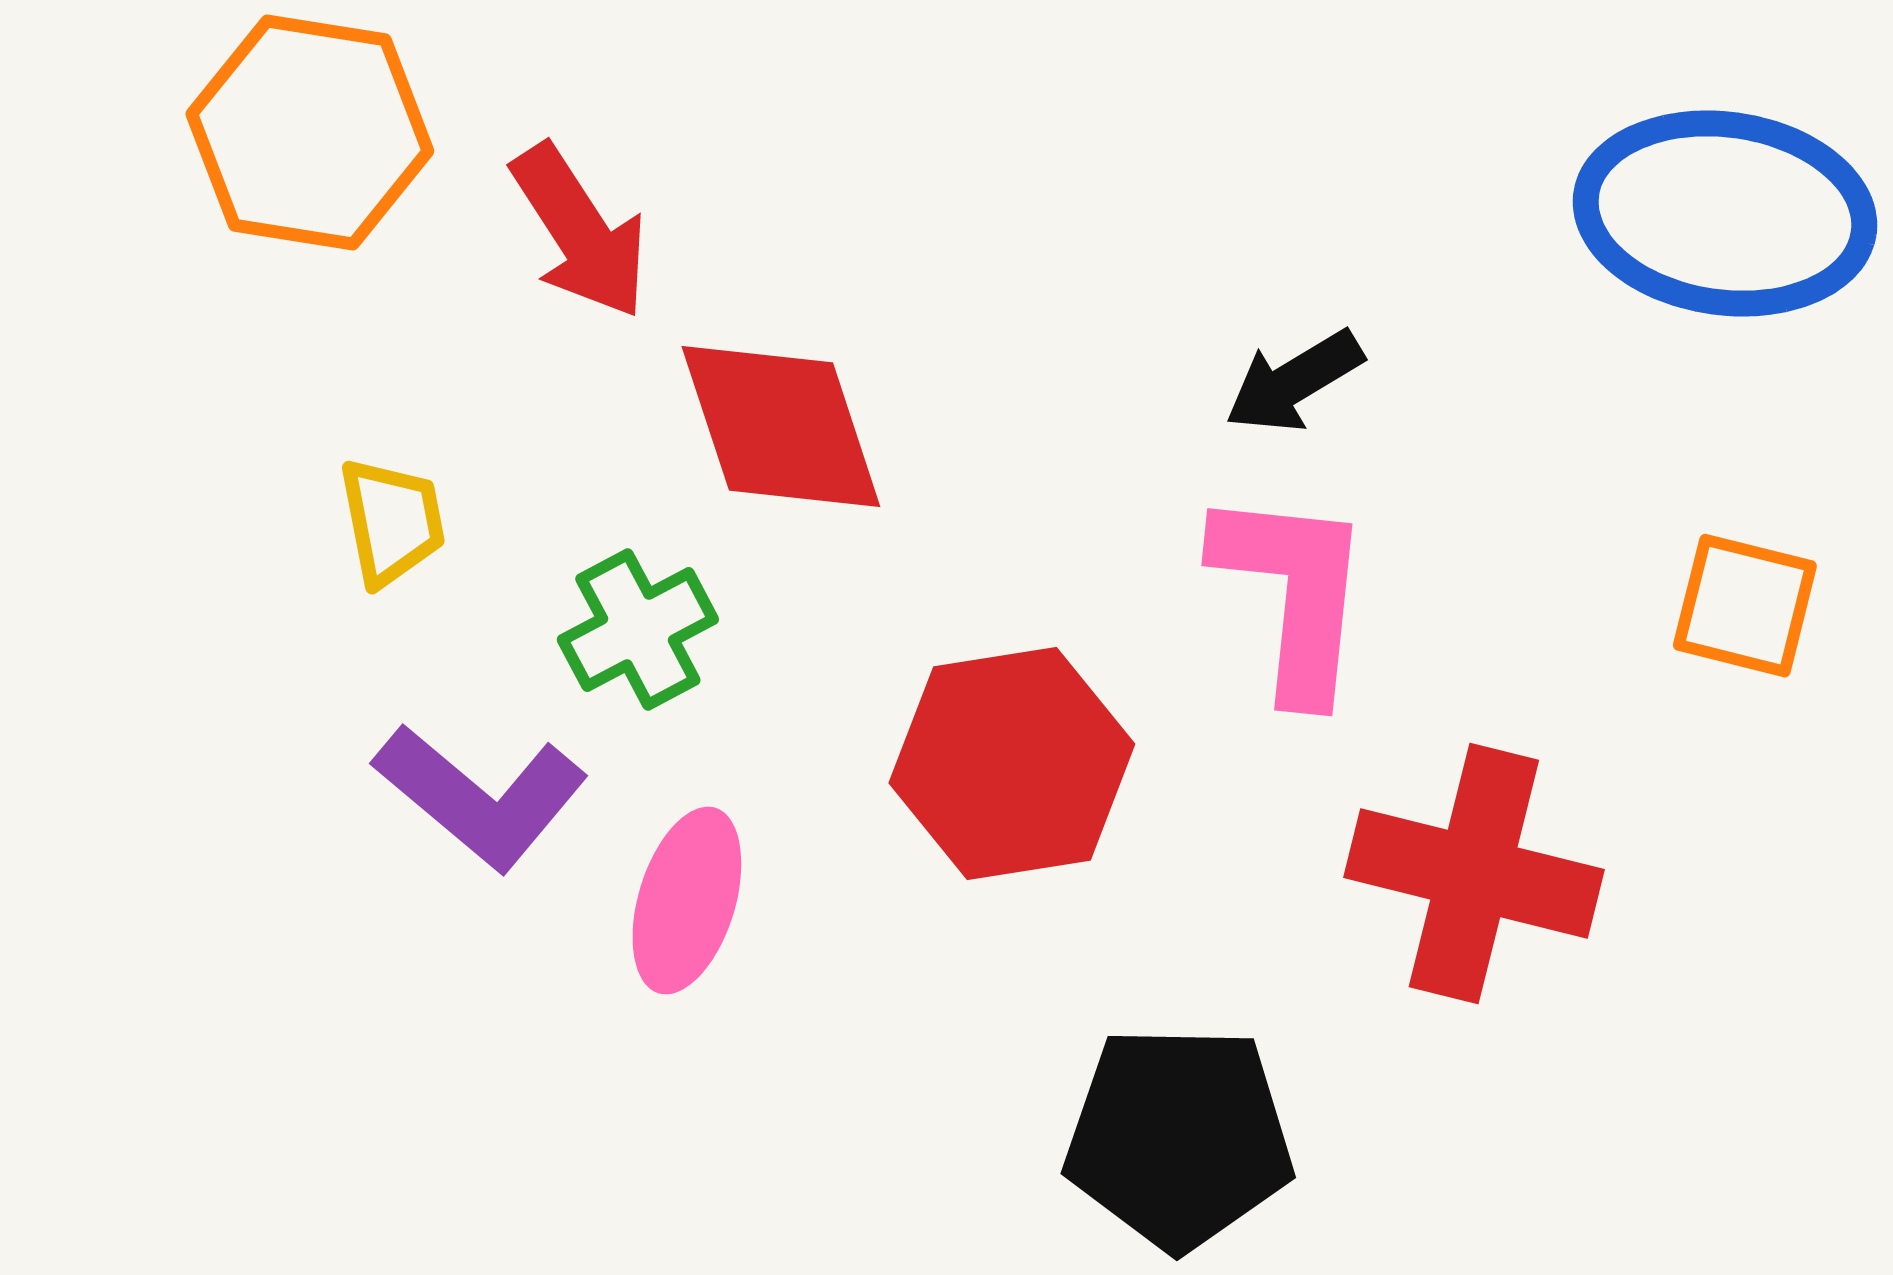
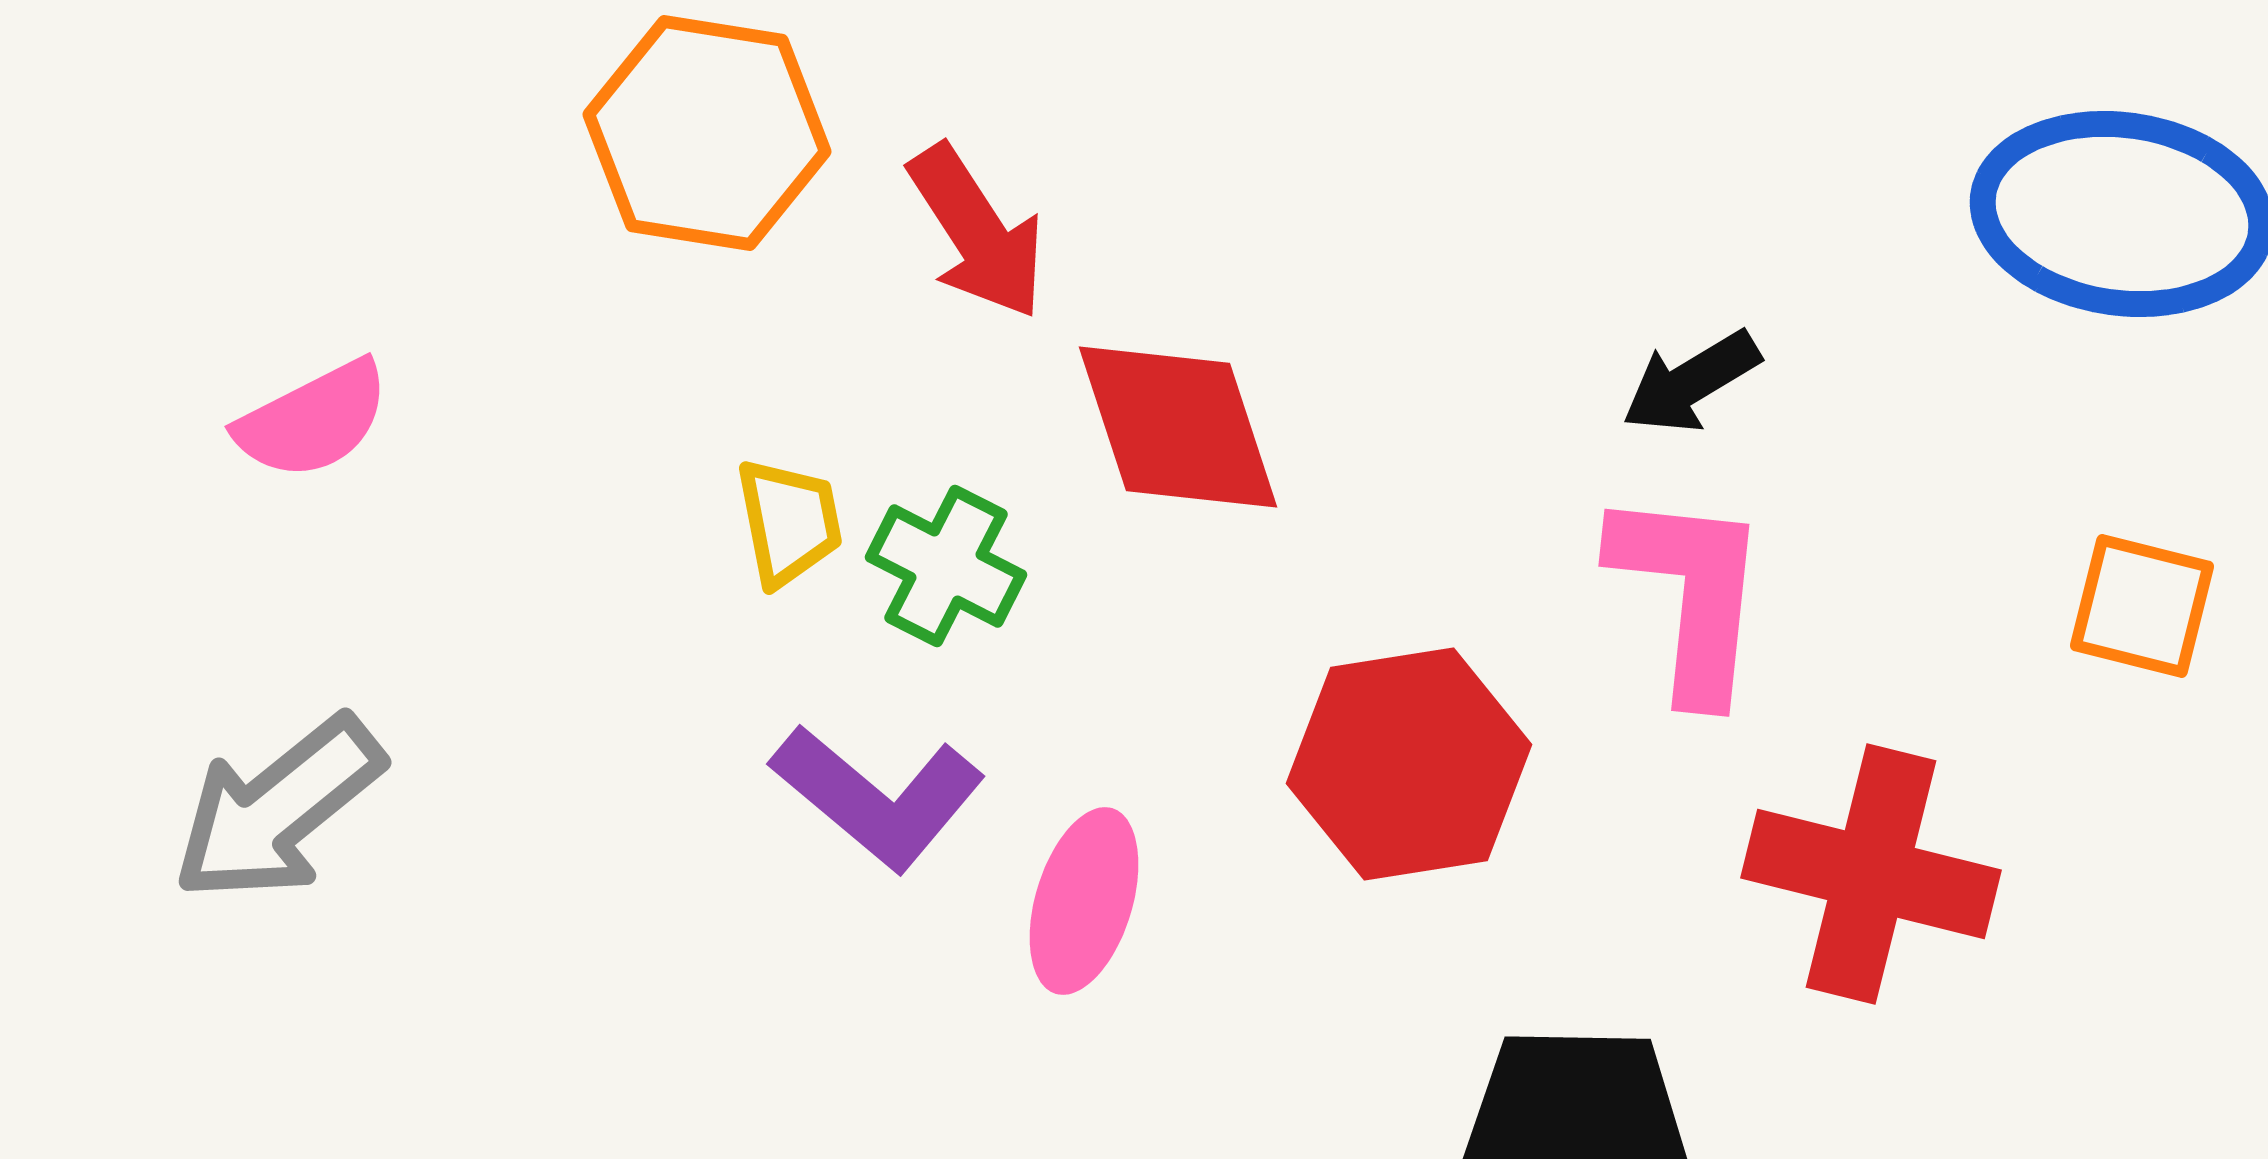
green cross: (638, 630) -> (946, 566), moved, turned -35

